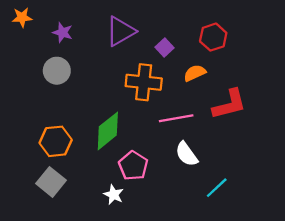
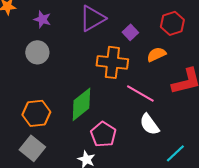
pink line: (176, 118) -> (140, 93), turned 40

